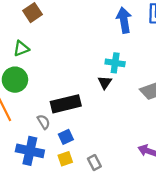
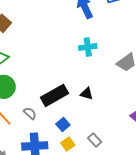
black triangle: (105, 82) -> (87, 94), moved, turned -32
gray semicircle: (44, 122) -> (30, 113), moved

